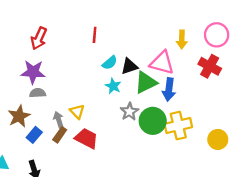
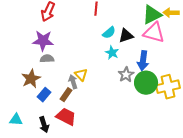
yellow arrow: (182, 40) -> (171, 13), turned 91
green triangle: (146, 83) -> (152, 15), moved
blue arrow: (169, 89) -> (143, 61), moved
gray arrow: (59, 120) -> (73, 82), moved
red trapezoid: (86, 138) -> (66, 117), moved

